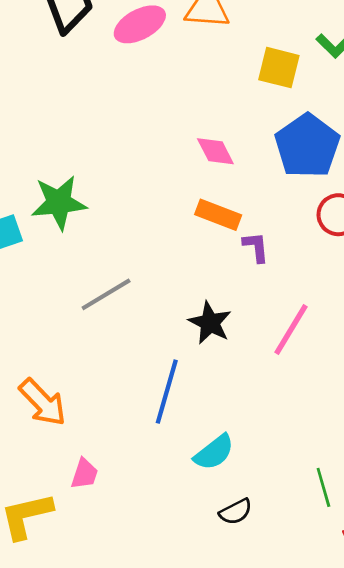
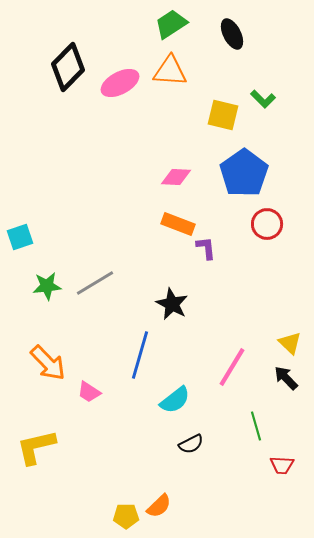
pink diamond: (215, 151) -> (176, 177), turned -60
green star: (59, 203) -> (47, 286), moved, size x0.7
pink line: (291, 329) -> (232, 367), moved
pink trapezoid: (84, 474) -> (89, 392), moved, turned 105

